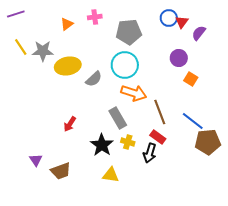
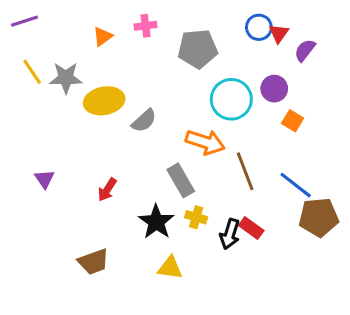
cyan circle: (125, 65) -> (231, 99), moved
red rectangle: (158, 137) -> (251, 228), moved
purple triangle: (36, 160) -> (44, 179), moved

